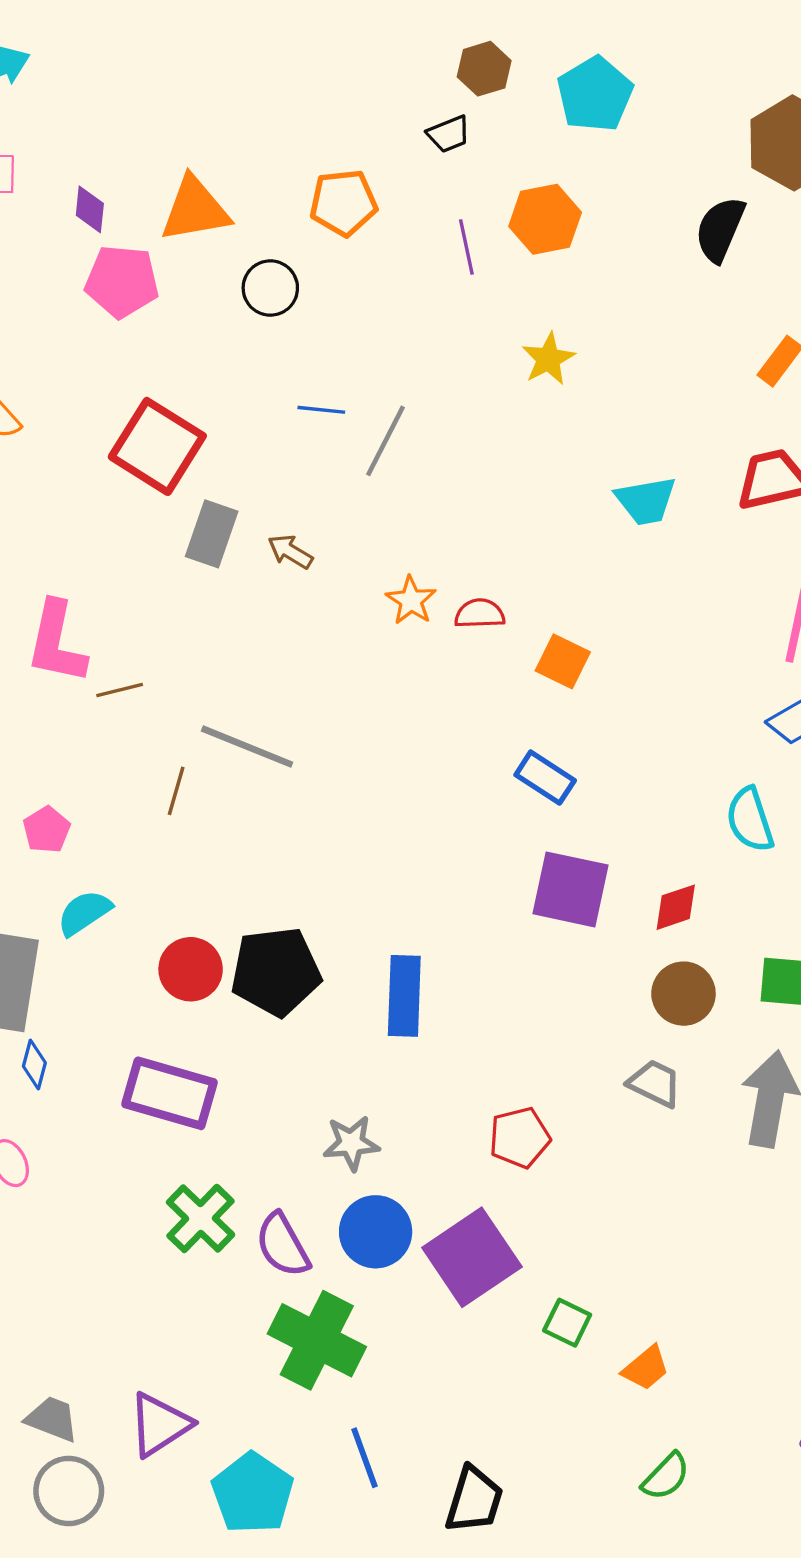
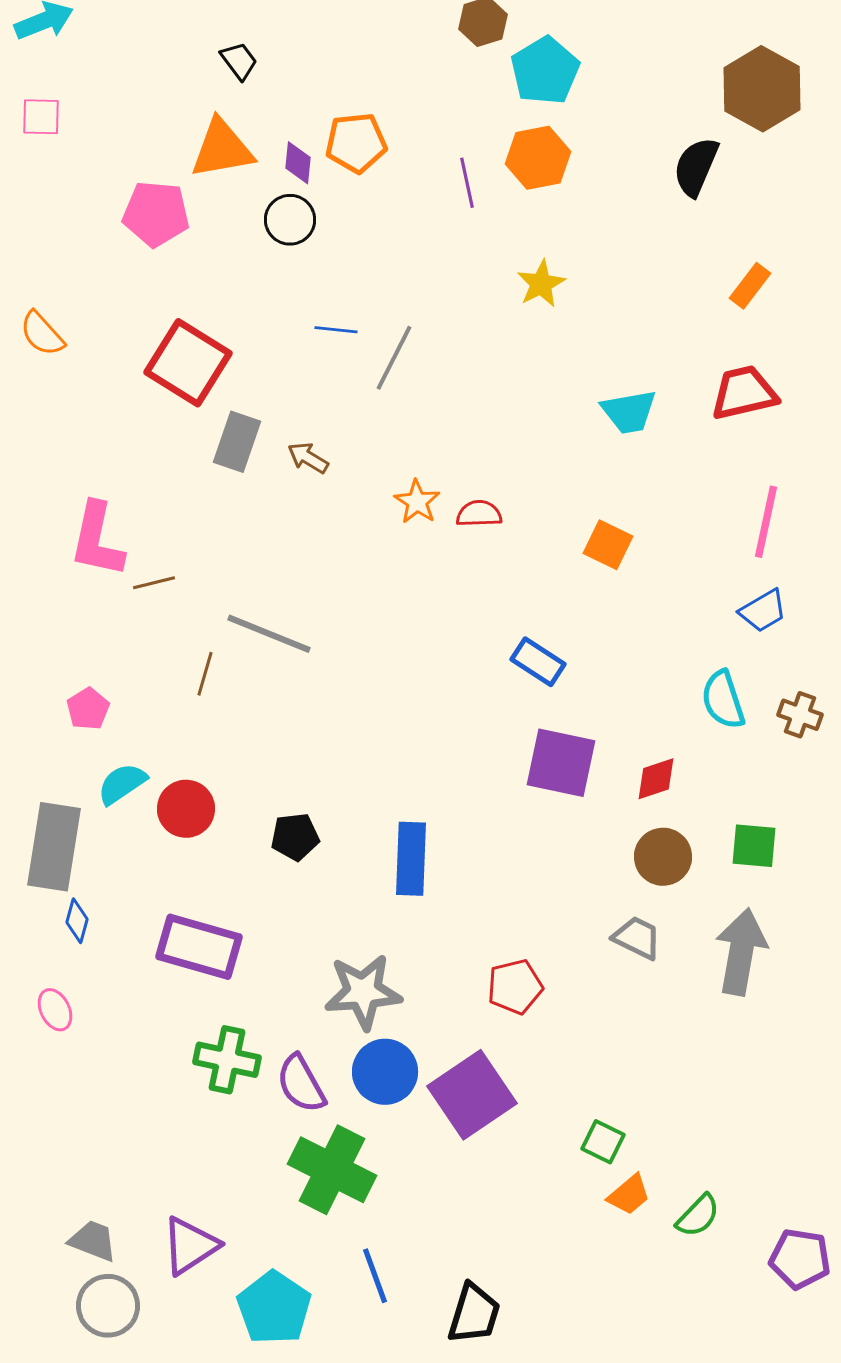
cyan pentagon: (595, 94) -> (545, 71), moved
black trapezoid: (449, 134) -> (239, 61), moved, turned -105
purple diamond: (90, 209) -> (298, 163), moved
orange square: (563, 661) -> (608, 545), moved
red circle: (191, 969) -> (186, 809), moved
black pentagon: (276, 971) -> (295, 837), size x0.6
gray star: (351, 1143) -> (363, 992), size x1.5
green cross: (201, 1218) -> (227, 1060), turned -32
green square: (567, 1323) -> (603, 1142), moved
green semicircle: (666, 1477) -> (698, 1216), moved

